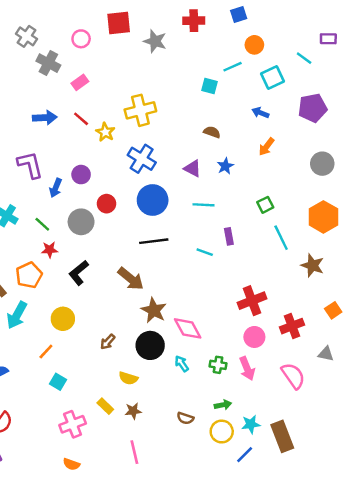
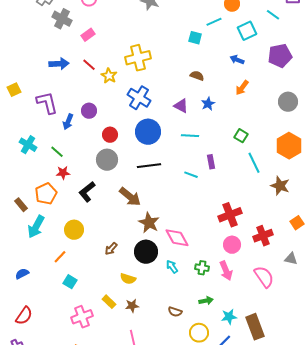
green square: (265, 205) -> (241, 136), turned -32
gray circle: (81, 222) -> (107, 160), moved
yellow circle: (222, 432) -> (199, 333), moved

